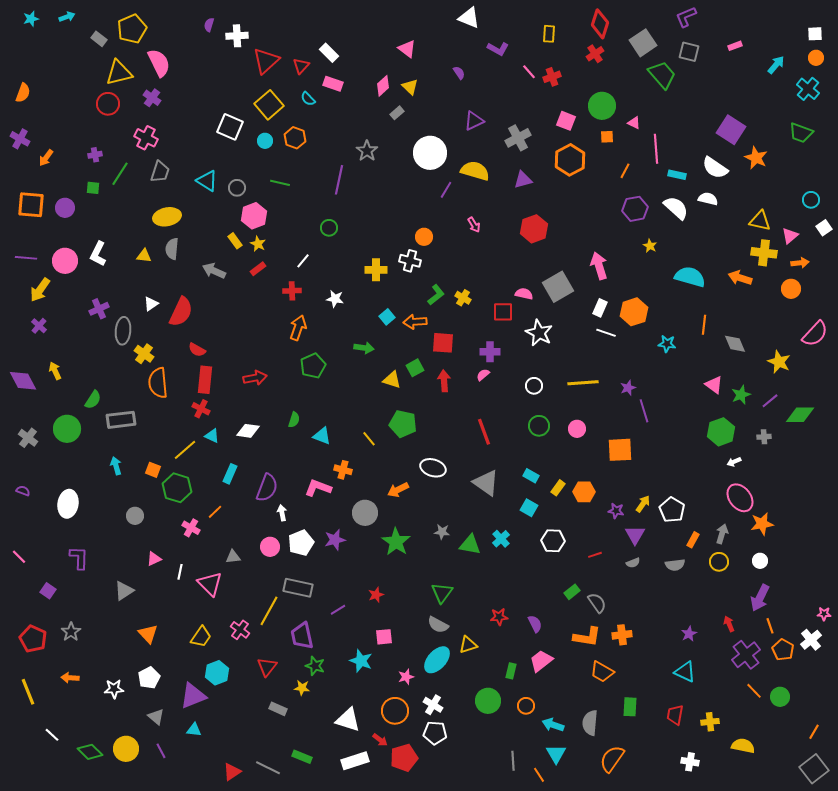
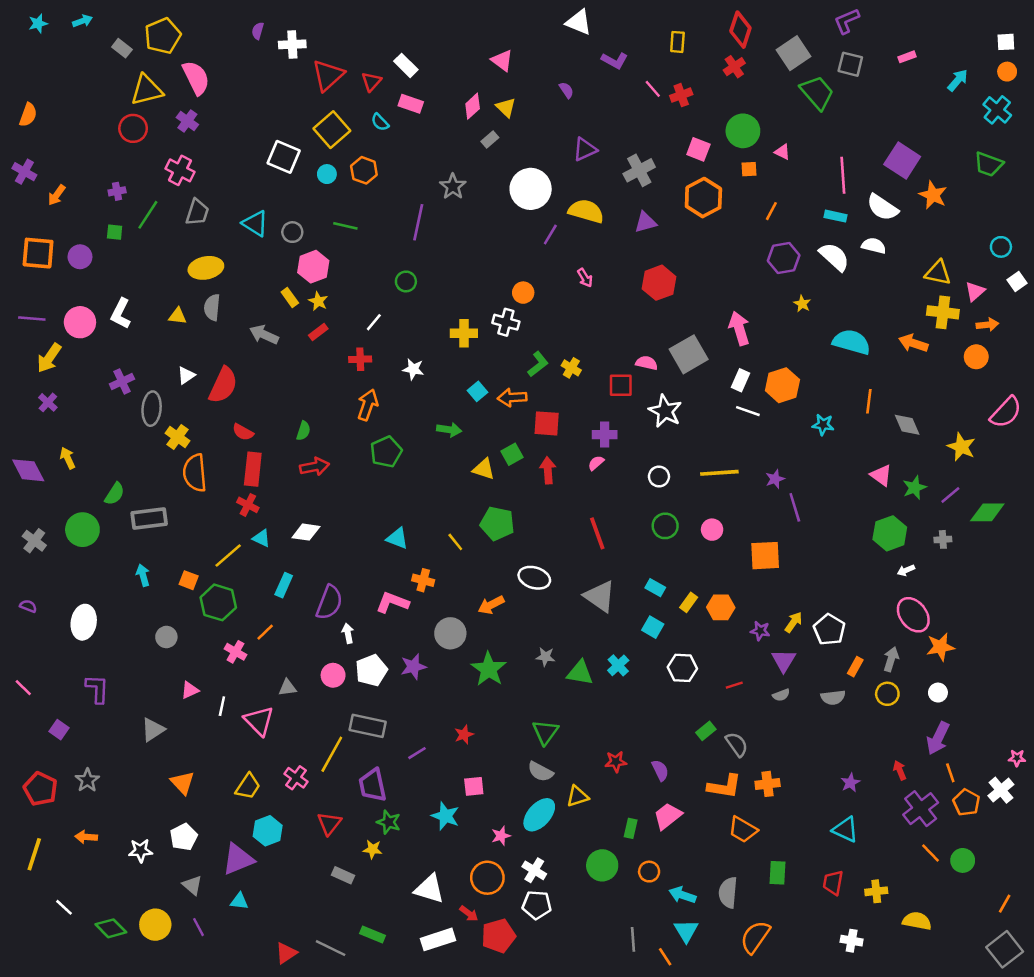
pink line: (656, 149) -> (843, 175), moved
green semicircle: (294, 420) -> (303, 431), moved
yellow line: (28, 692) -> (34, 854), turned 40

